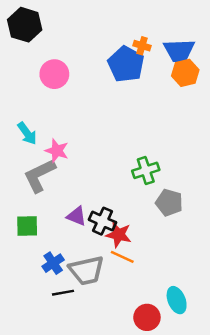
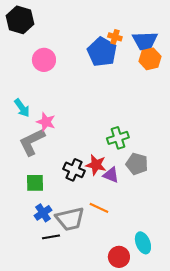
purple triangle: (77, 216) -> (111, 175), moved
black cross: (103, 221) -> (74, 170), moved
green square: (27, 226) -> (35, 183), moved
red star: (119, 235) -> (96, 165), moved

